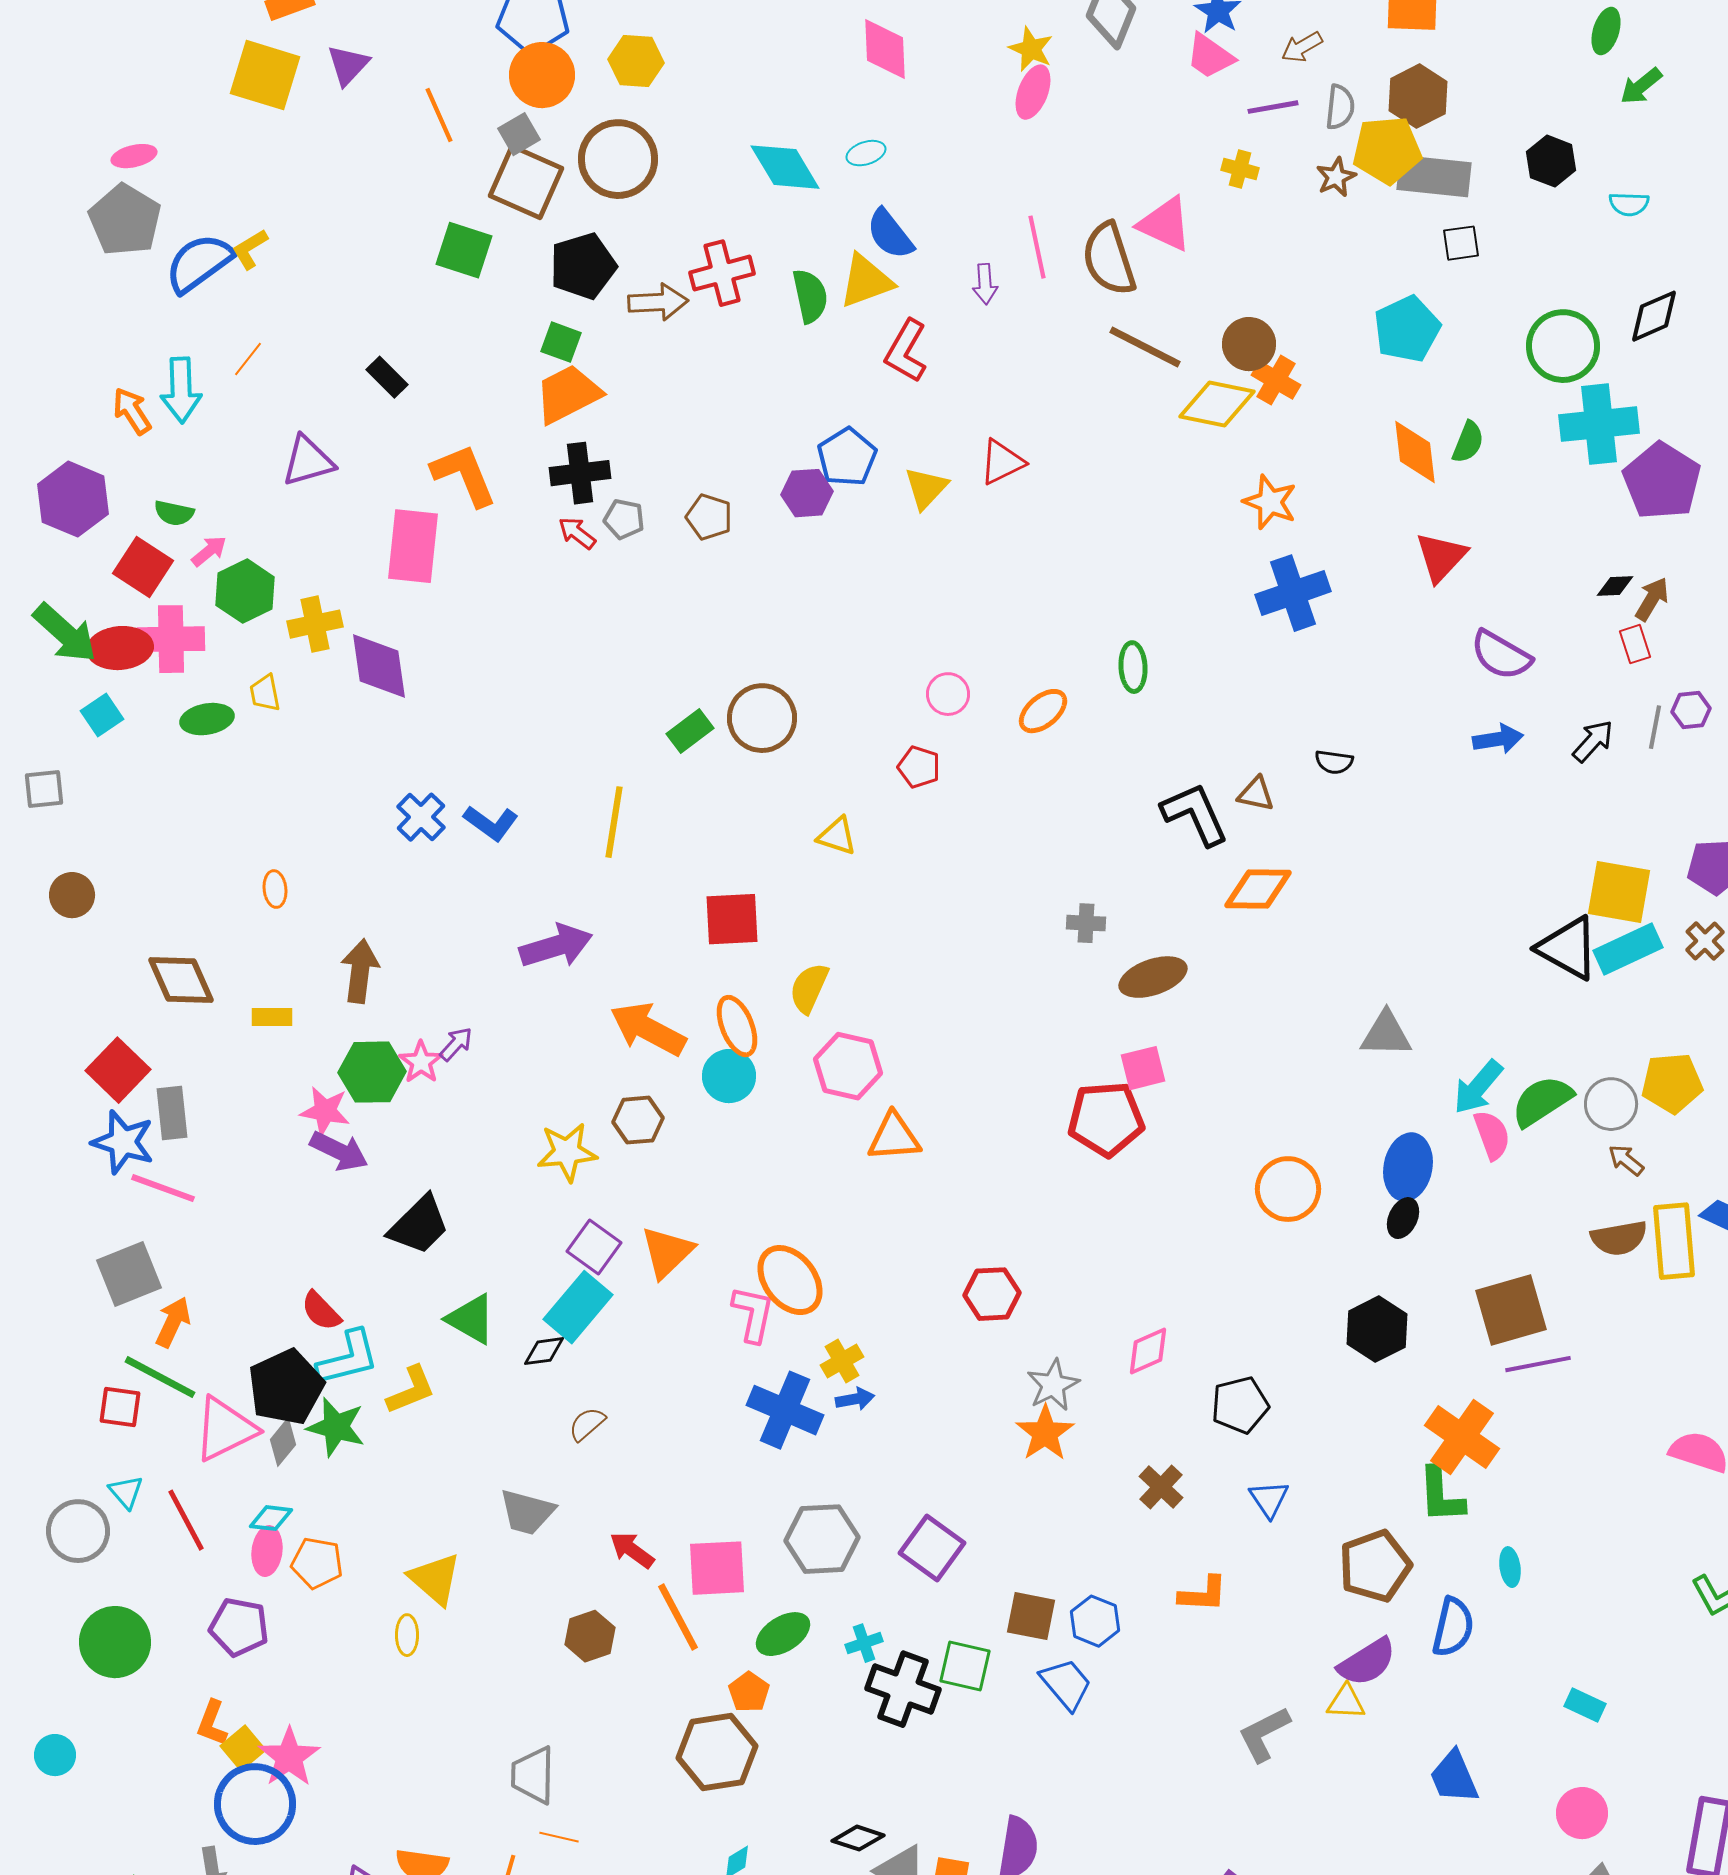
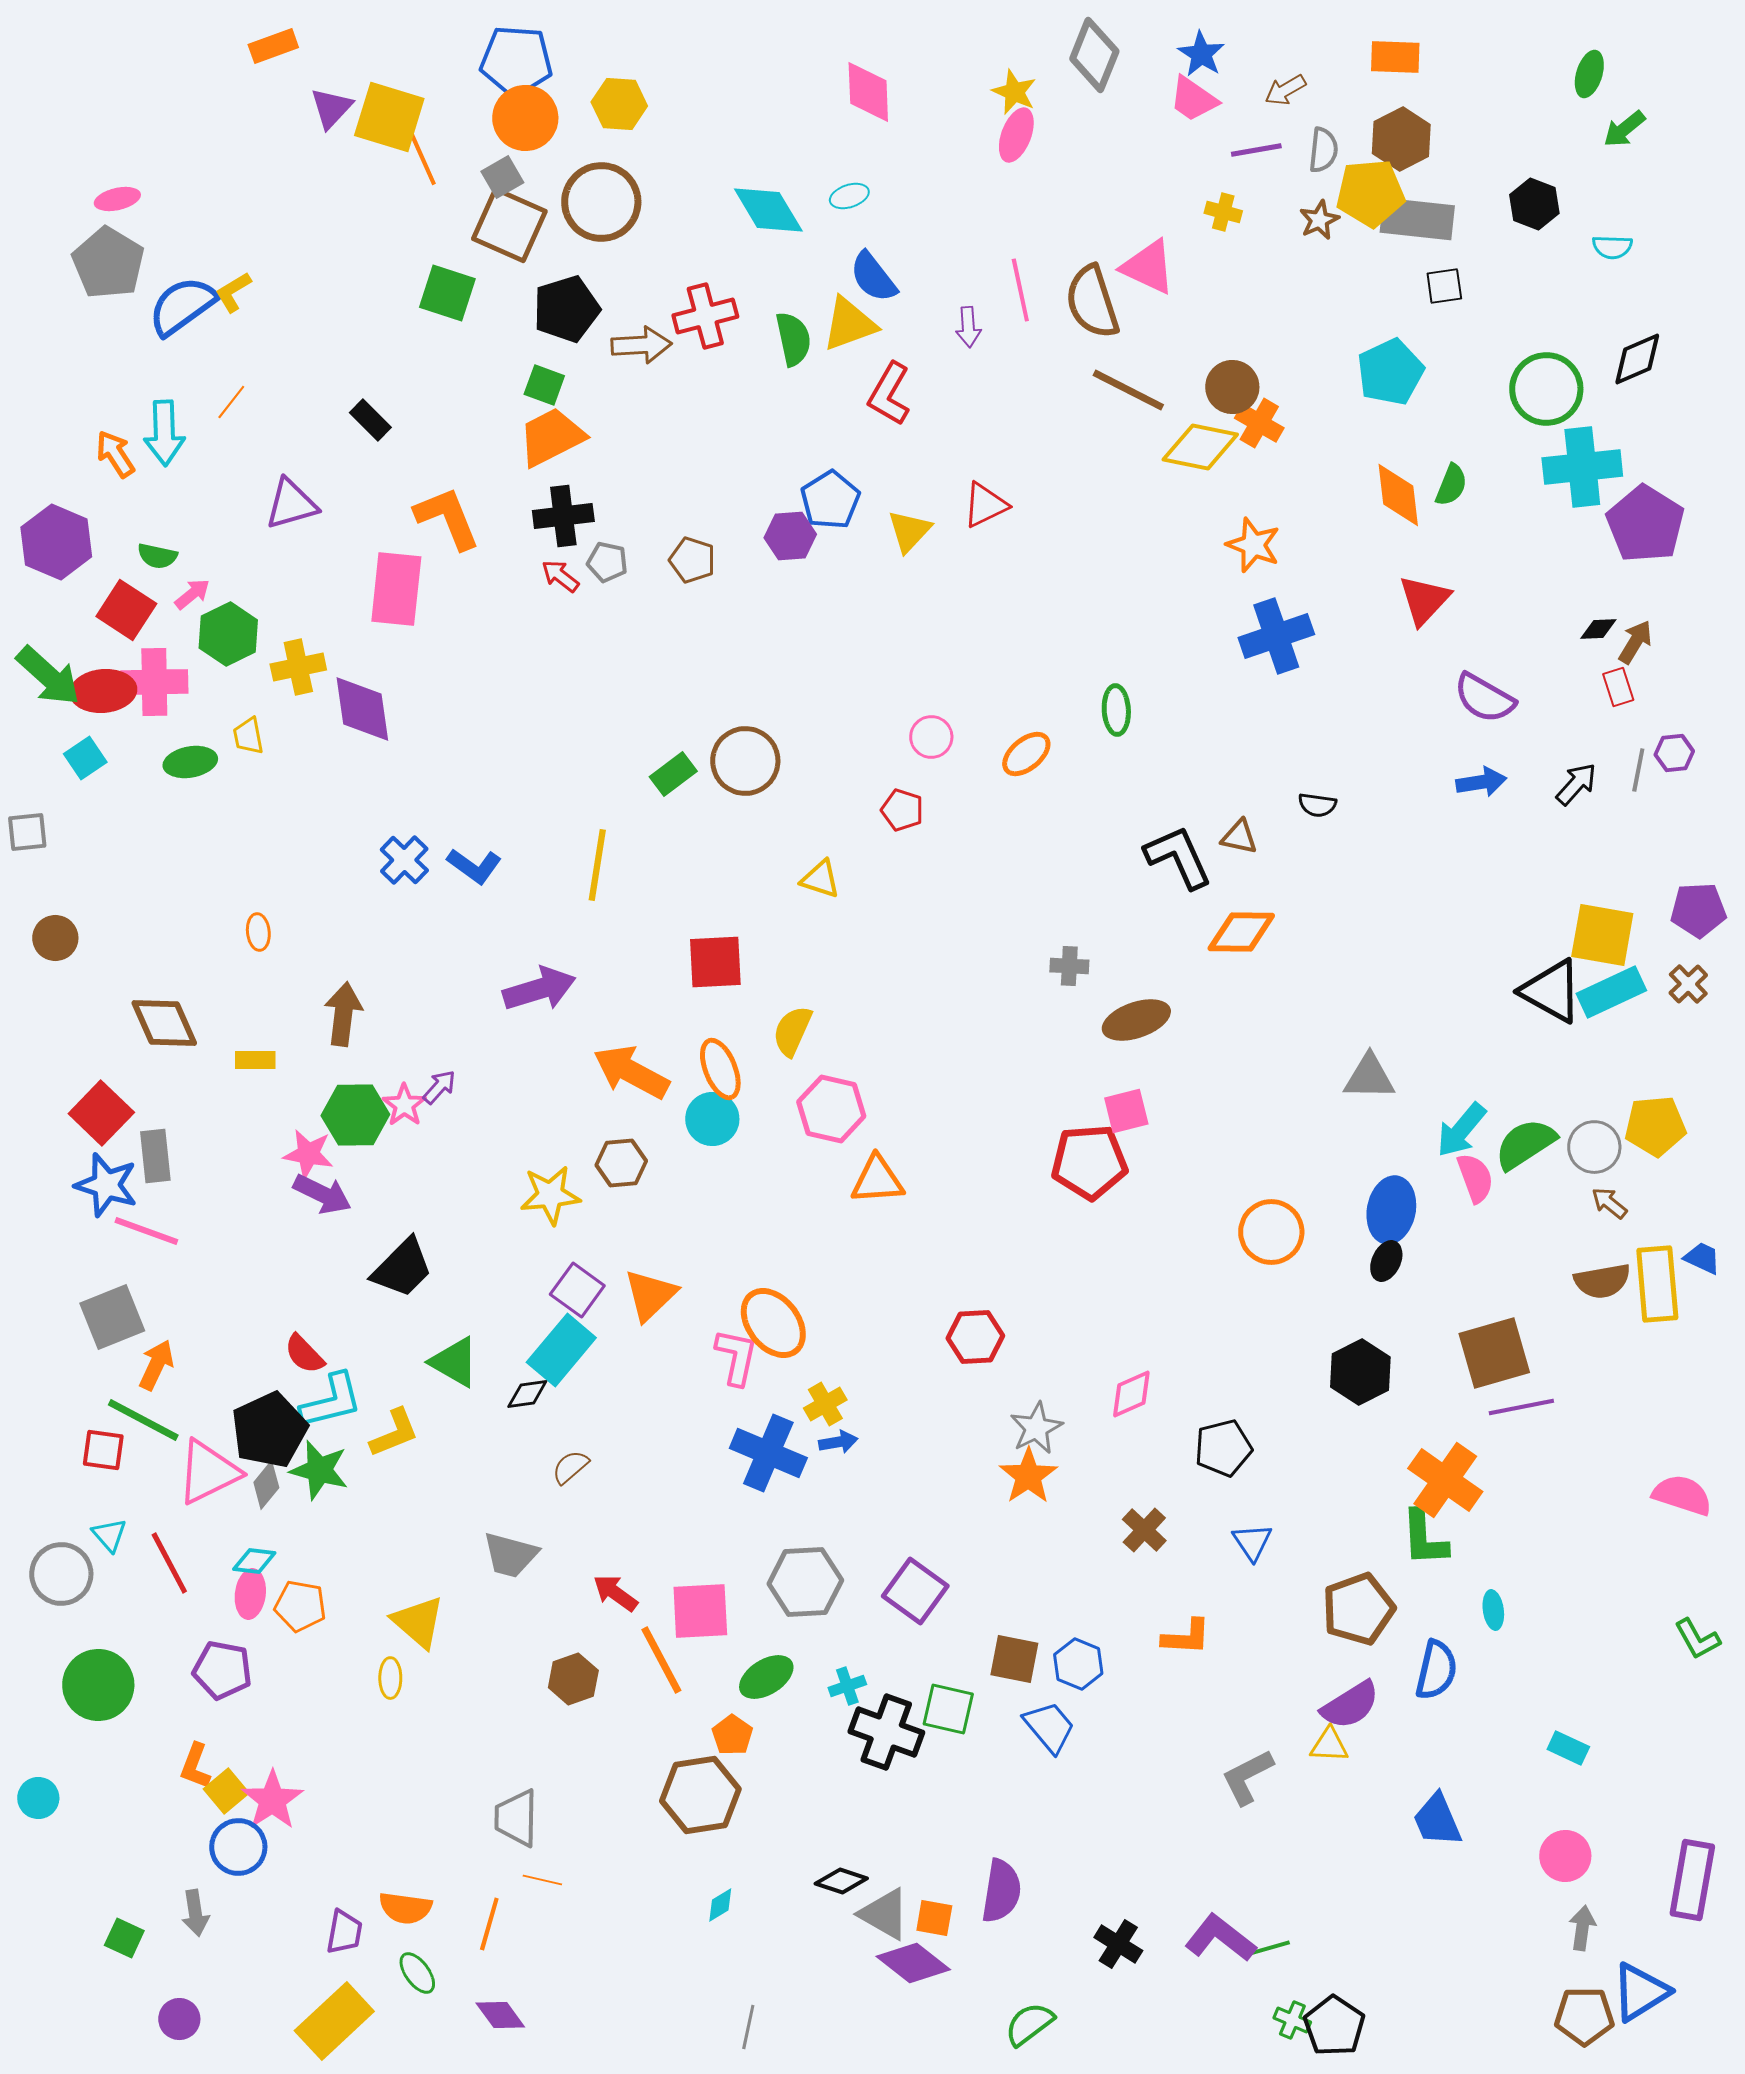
yellow square: (265, 75) -> (389, 117), moved
blue circle: (255, 1804) -> (238, 1847), size x0.7

